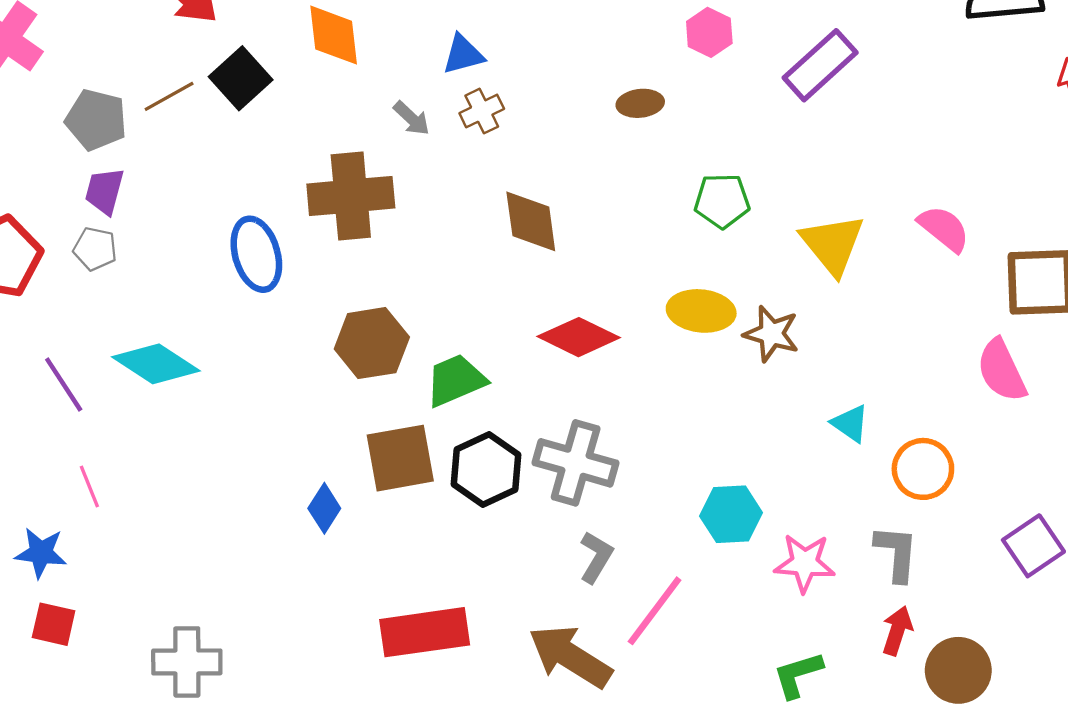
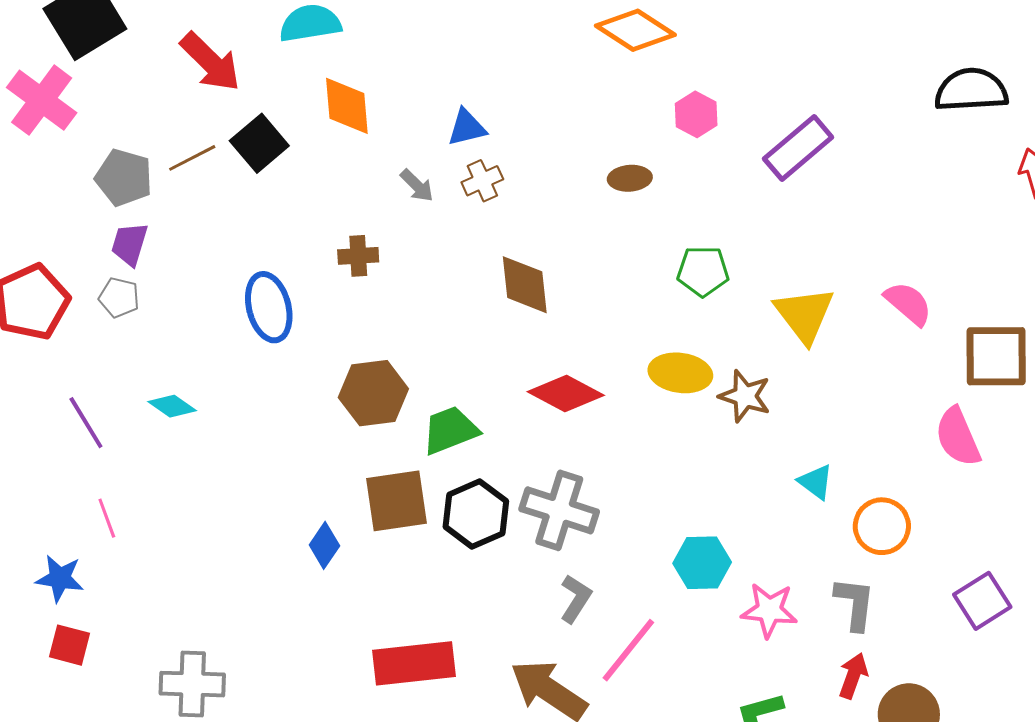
brown cross: (351, 196) -> (358, 256), size x0.5
cyan diamond: (156, 364) -> (172, 406), size x0.6

